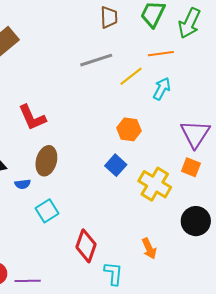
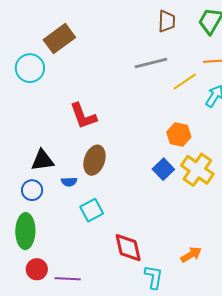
yellow cross: (155, 184) -> (197, 170), moved
red diamond: (86, 246) -> (128, 248), turned -36
orange arrow: (149, 249) -> (191, 255), turned -100

